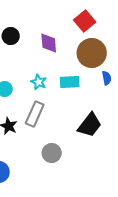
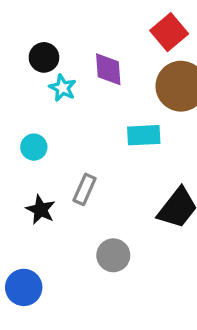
cyan star: (39, 82) -> (63, 88), moved
gray rectangle: (35, 114) -> (85, 189), size x0.7

